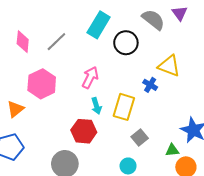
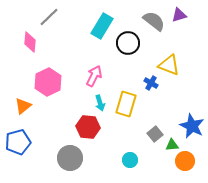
purple triangle: (180, 13) -> (179, 15), turned 49
gray line: (56, 42) -> (49, 17), moved
gray square: (140, 138) -> (155, 134), moved

